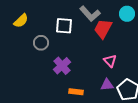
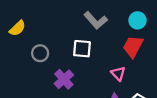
white square: (64, 26) -> (82, 49), moved
red trapezoid: (103, 29) -> (133, 46), moved

